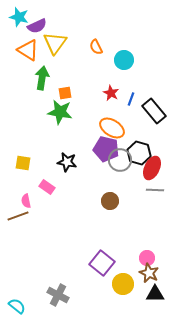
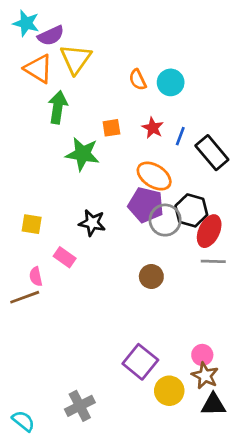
orange semicircle: (96, 47) -> (138, 80), moved
orange square: (65, 93) -> (111, 128), moved
gray cross: (58, 295) -> (80, 406), turned 35

